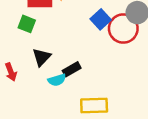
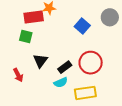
red circle: (123, 29) -> (91, 63), moved
cyan semicircle: (57, 80) -> (61, 82), moved

